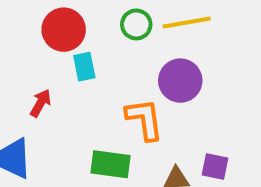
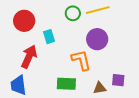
red circle: (64, 30) -> (24, 21), moved
red arrow: (41, 103) -> (29, 57), size x1.6

